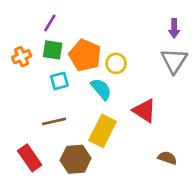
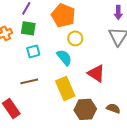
orange pentagon: (85, 55) -> (63, 15), moved
yellow rectangle: (103, 131) -> (65, 88), turned -50
brown hexagon: (76, 159) -> (85, 109), moved

